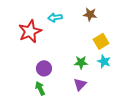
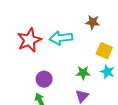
cyan arrow: (55, 17) -> (61, 38), moved, size x1.5
yellow square: (101, 41) -> (104, 51), turned -35

